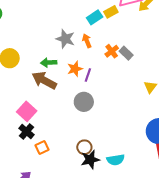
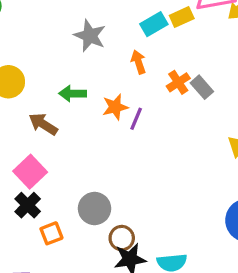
gray star: (65, 39) -> (90, 36), moved
brown arrow: (44, 80) -> (43, 124), moved, size x0.7
gray circle: (84, 102) -> (95, 208), moved

